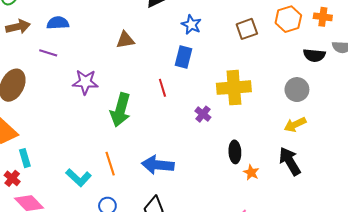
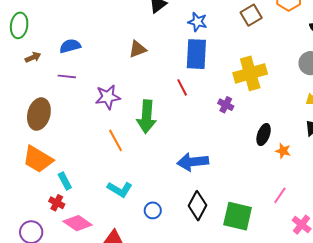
brown arrow: (18, 27) -> (33, 57), size x0.7
blue rectangle: (184, 57) -> (196, 54), size x1.4
black ellipse: (235, 152) -> (264, 135), turned 35
orange line: (110, 164) -> (116, 140), moved

